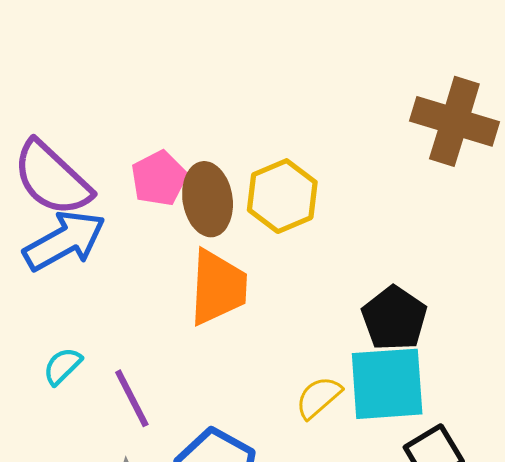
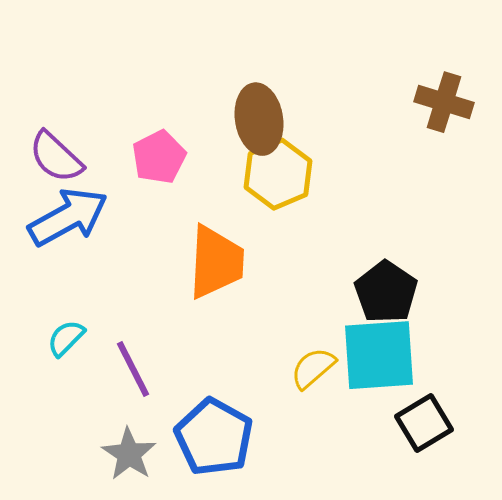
brown cross: (454, 121) -> (444, 102), size x0.7
purple semicircle: (52, 178) -> (56, 157), size x0.7
brown ellipse: (208, 199) -> (259, 119), moved

